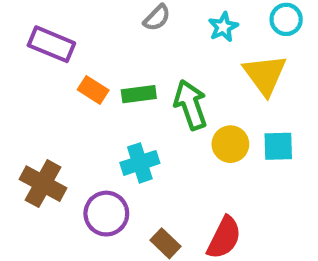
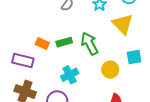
purple rectangle: (51, 44) -> (23, 61), moved
yellow circle: (230, 144) -> (110, 70), moved

